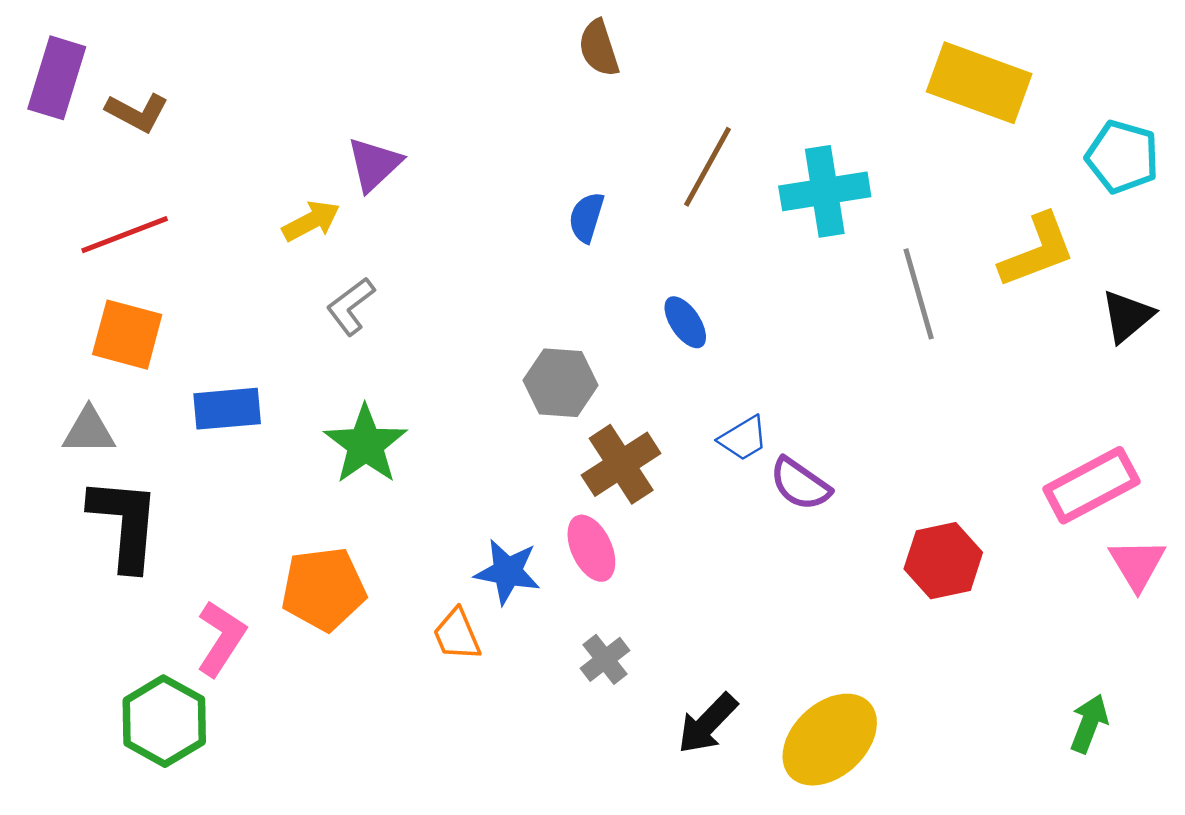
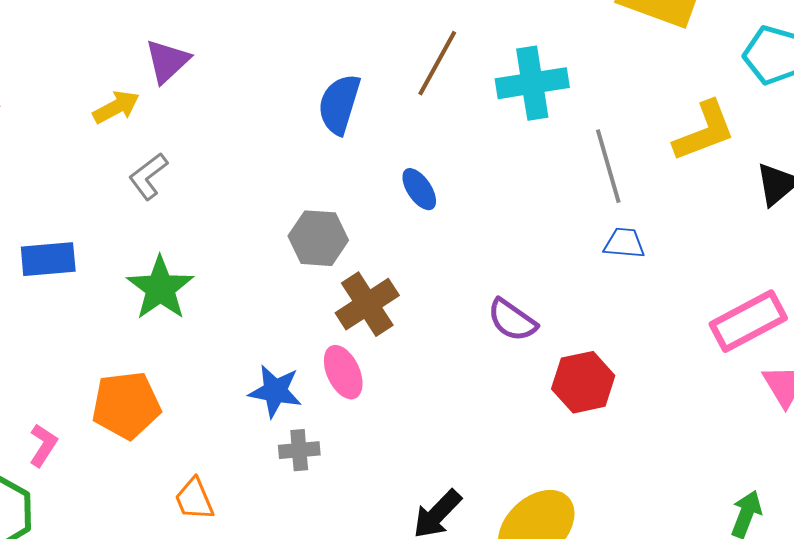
blue semicircle: (586, 217) -> (339, 104), size x1.5
blue trapezoid: (743, 438) -> (624, 243), moved, turned -144
red hexagon: (943, 561) -> (583, 382), moved
orange trapezoid: (457, 635) -> (194, 499), moved
pink L-shape: (221, 638) -> (43, 445), size x0.7
gray cross: (605, 659) -> (299, 450), moved, turned 33

